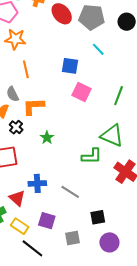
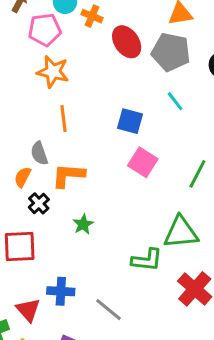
green triangle: (112, 135) -> (181, 232), turned -35

